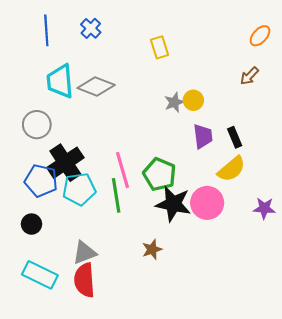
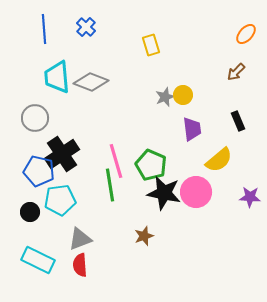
black rectangle: (235, 137) -> (238, 121), moved
cyan pentagon: (79, 189) -> (60, 200), moved
red semicircle: (84, 280) -> (80, 265), size x0.7

